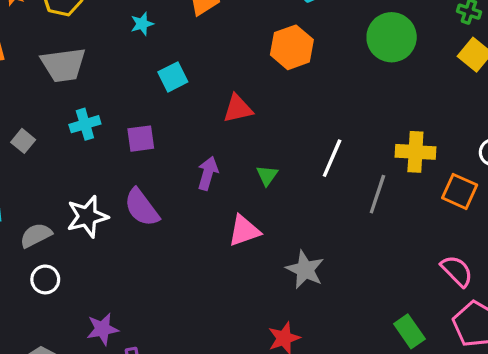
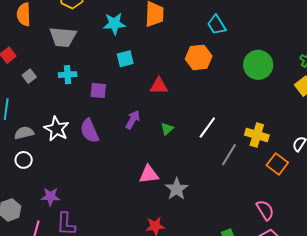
cyan star: (142, 24) -> (114, 24), size x1.6
white star: (87, 217) -> (57, 129), turned 30
pink triangle: (244, 231) -> (149, 174), moved

